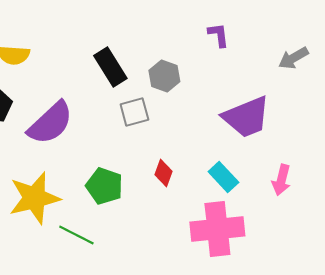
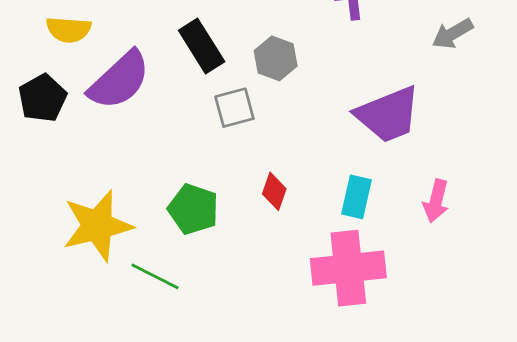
purple semicircle: (50, 123) -> (119, 80), moved
cyan rectangle: (223, 177) -> (357, 197), turned 56

